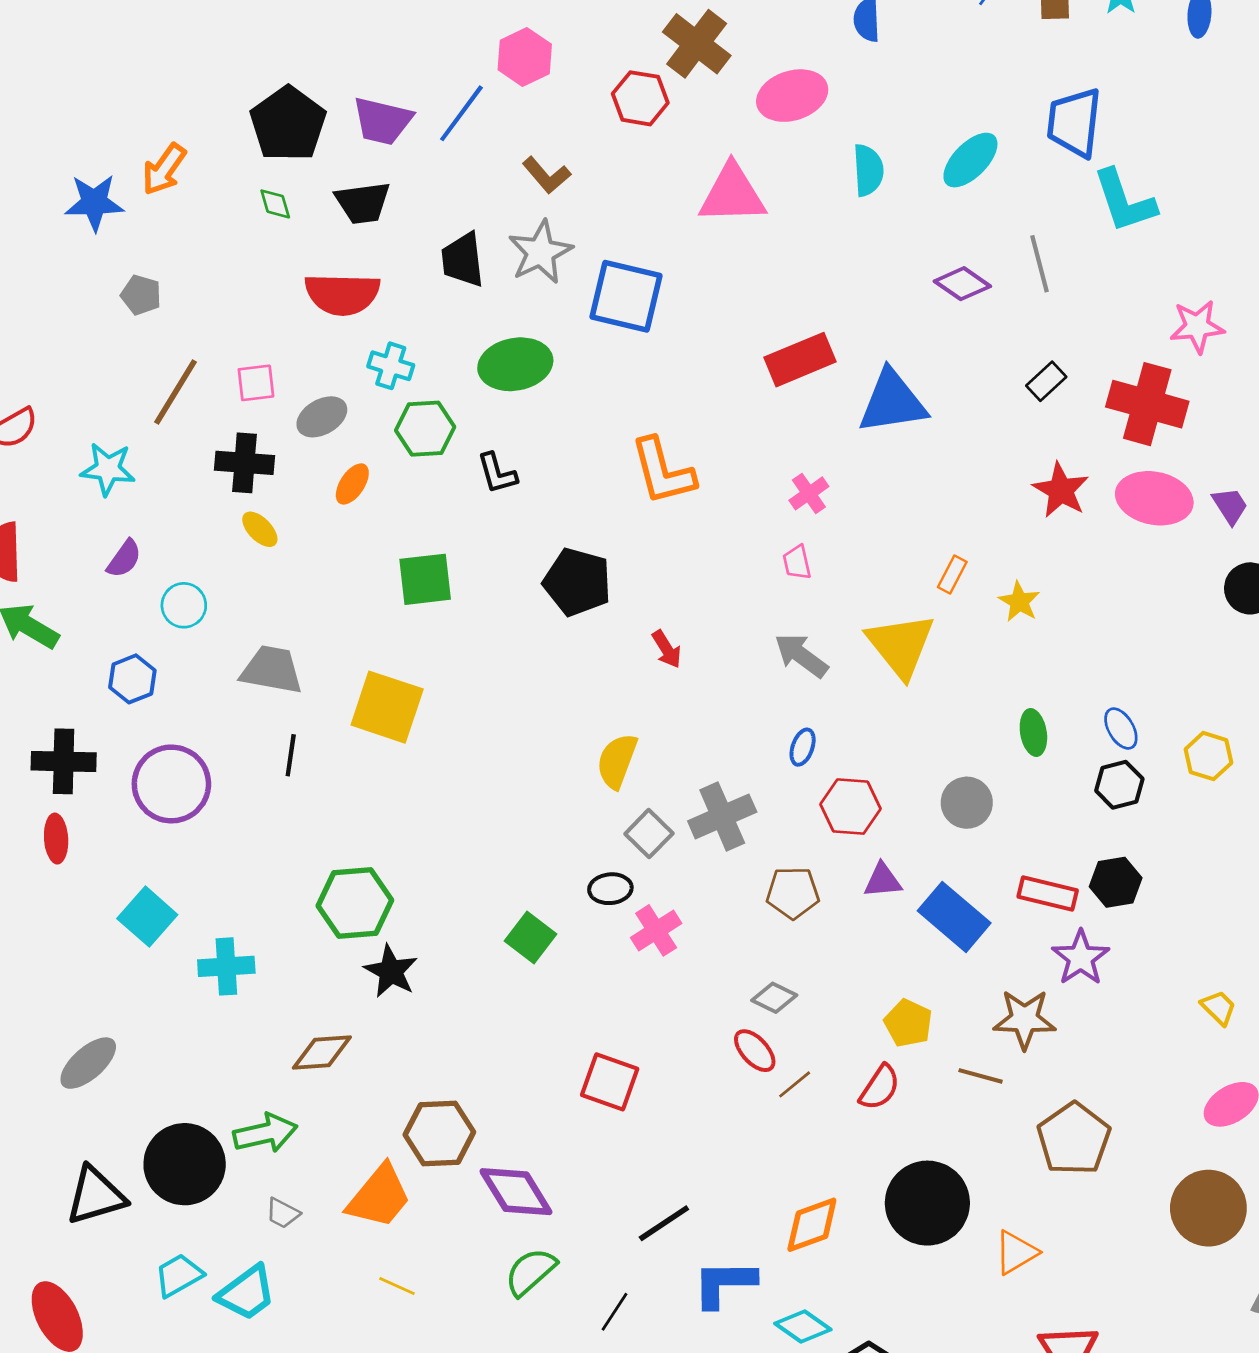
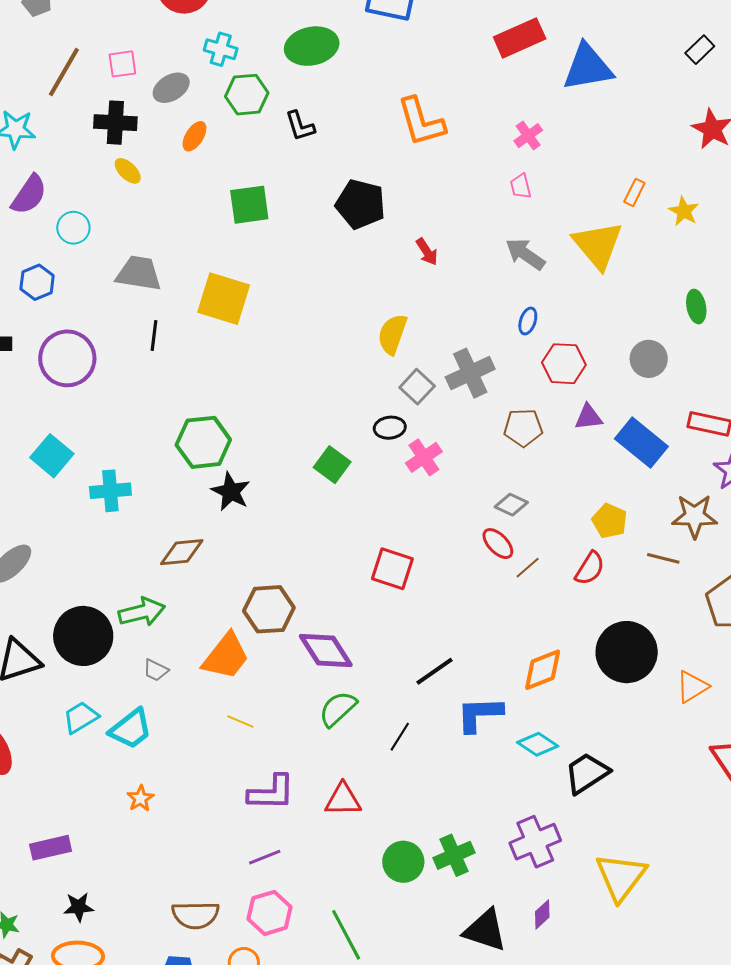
purple semicircle: (124, 559) -> (29, 195), size x1.4

